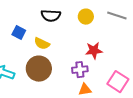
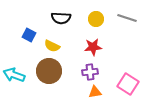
red star: (94, 51) -> (93, 47), moved

